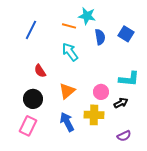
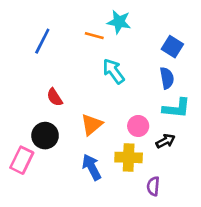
blue semicircle: (100, 37) -> (167, 78), moved
cyan arrow: (70, 52) -> (114, 71), moved
pink rectangle: (28, 126) -> (22, 160), moved
purple semicircle: (124, 136) -> (153, 186), moved, turned 120

